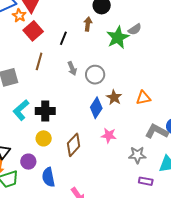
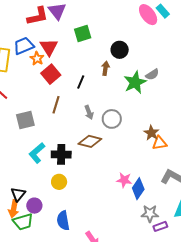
brown star: (114, 97) -> (151, 133), moved
blue diamond: (96, 108) -> (138, 189), moved
brown diamond: (74, 145) -> (90, 141), moved, turned 60
gray star: (137, 155) -> (150, 214), moved
purple circle: (28, 162) -> (34, 206), moved
purple rectangle: (146, 181) -> (160, 226), turned -32

